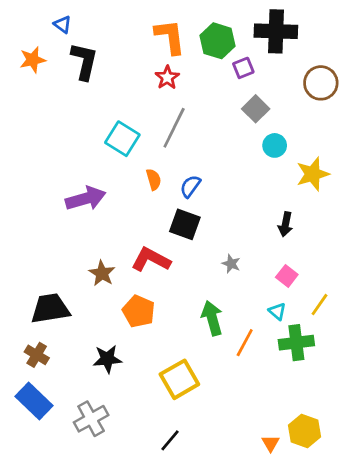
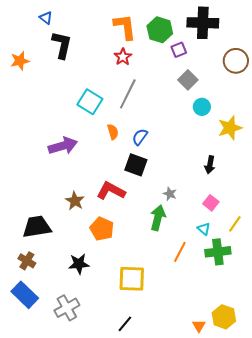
orange star: (33, 60) -> (20, 61), moved
green arrow: (212, 318) -> (158, 218), moved, turned 30
yellow square: (179, 379) -> (132, 279), turned 32

